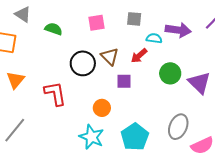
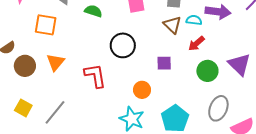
brown triangle: (110, 56) -> (172, 25), moved
red arrow: (139, 56) -> (196, 44), moved
green circle: (170, 73) -> (207, 71), moved

